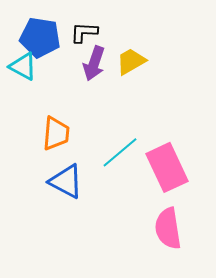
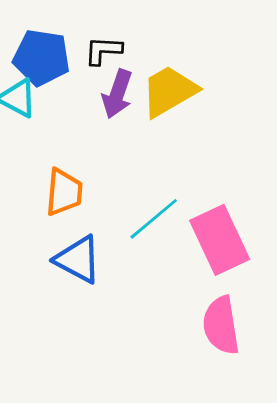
yellow trapezoid: (131, 61) -> (169, 91), size x1.4

